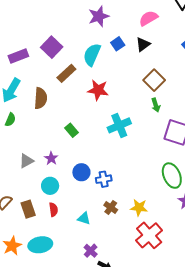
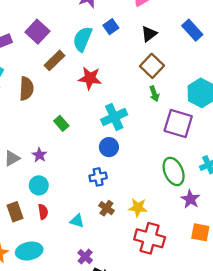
black triangle: (143, 44) -> (149, 34), moved
blue circle: (81, 172) -> (109, 147), moved
red cross: (149, 235) -> (150, 238), turned -32

